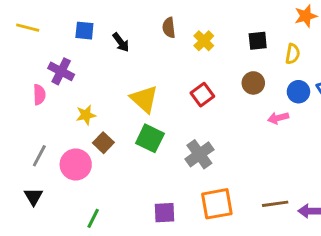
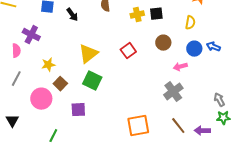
yellow cross: (204, 41) -> (137, 15), moved, turned 32
black square: (258, 41) -> (156, 14), moved
yellow triangle: (144, 99) -> (88, 54), turned 40
gray cross: (199, 154) -> (173, 92), moved
gray line: (39, 156) -> (16, 79), moved
brown line: (275, 204) -> (178, 126), turned 60
purple square: (165, 213) -> (78, 110), moved

